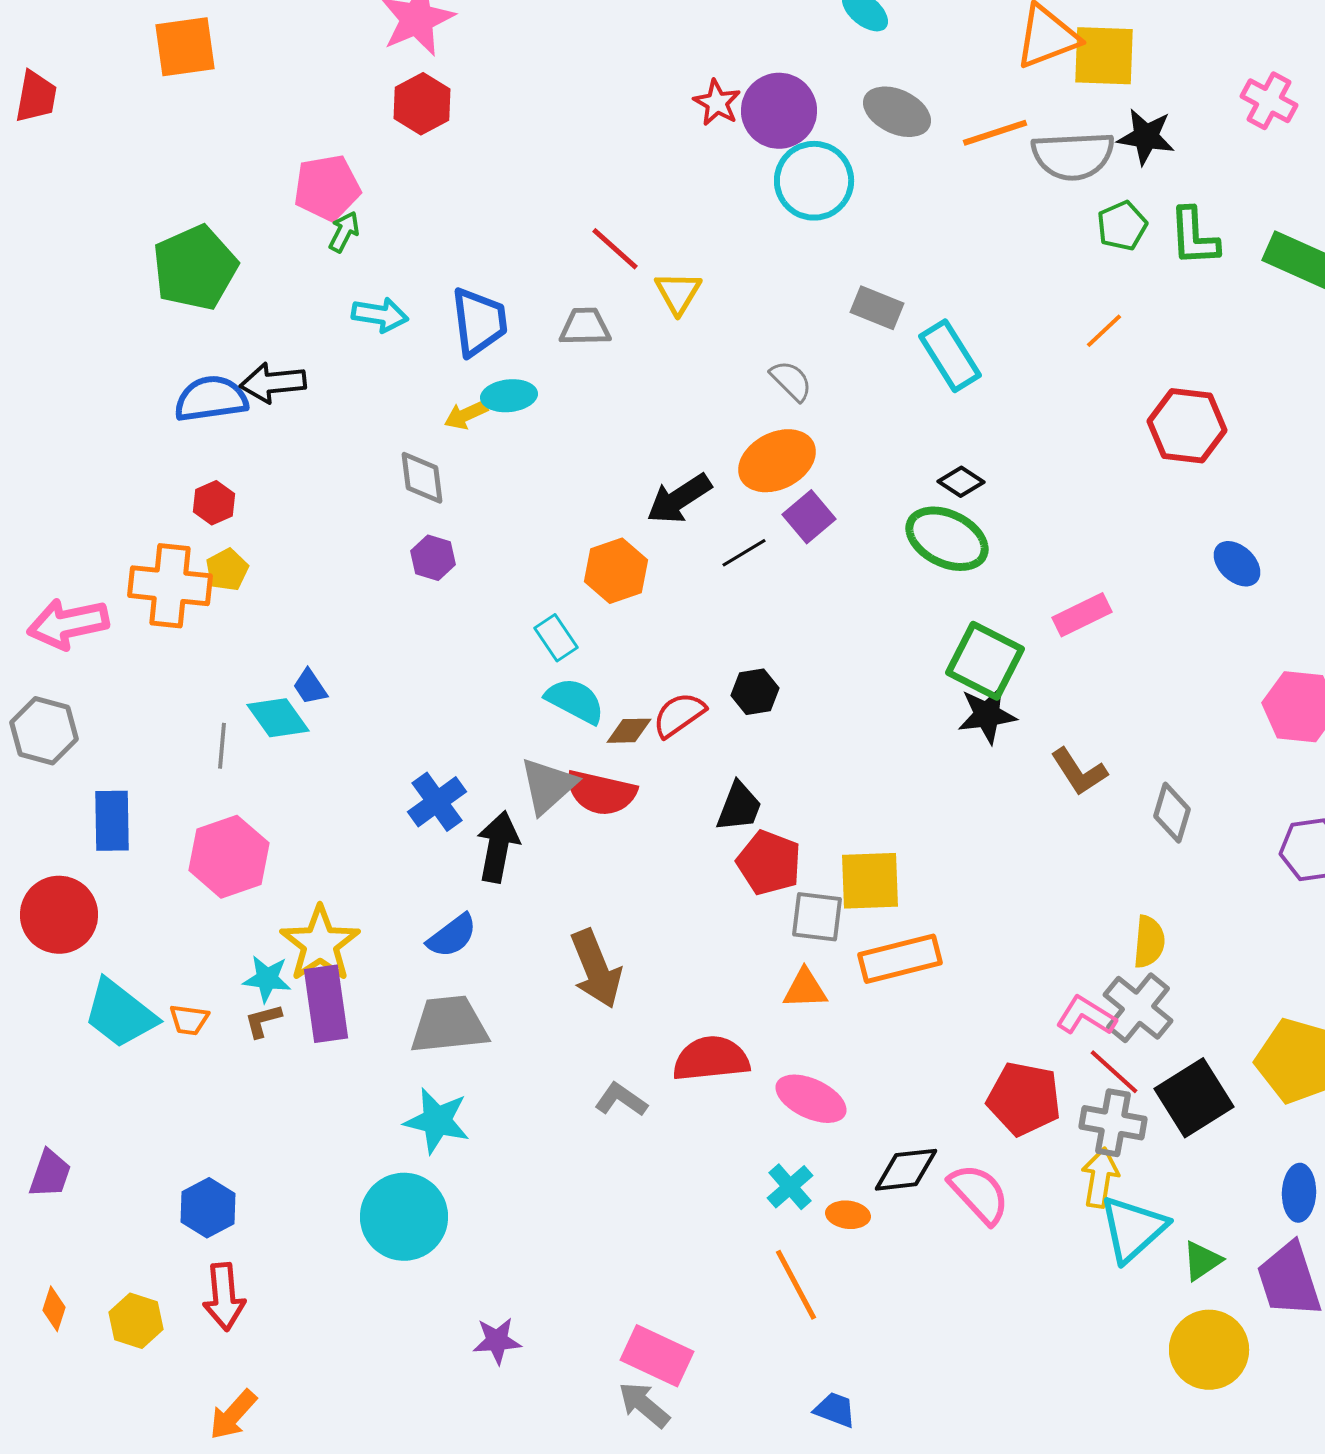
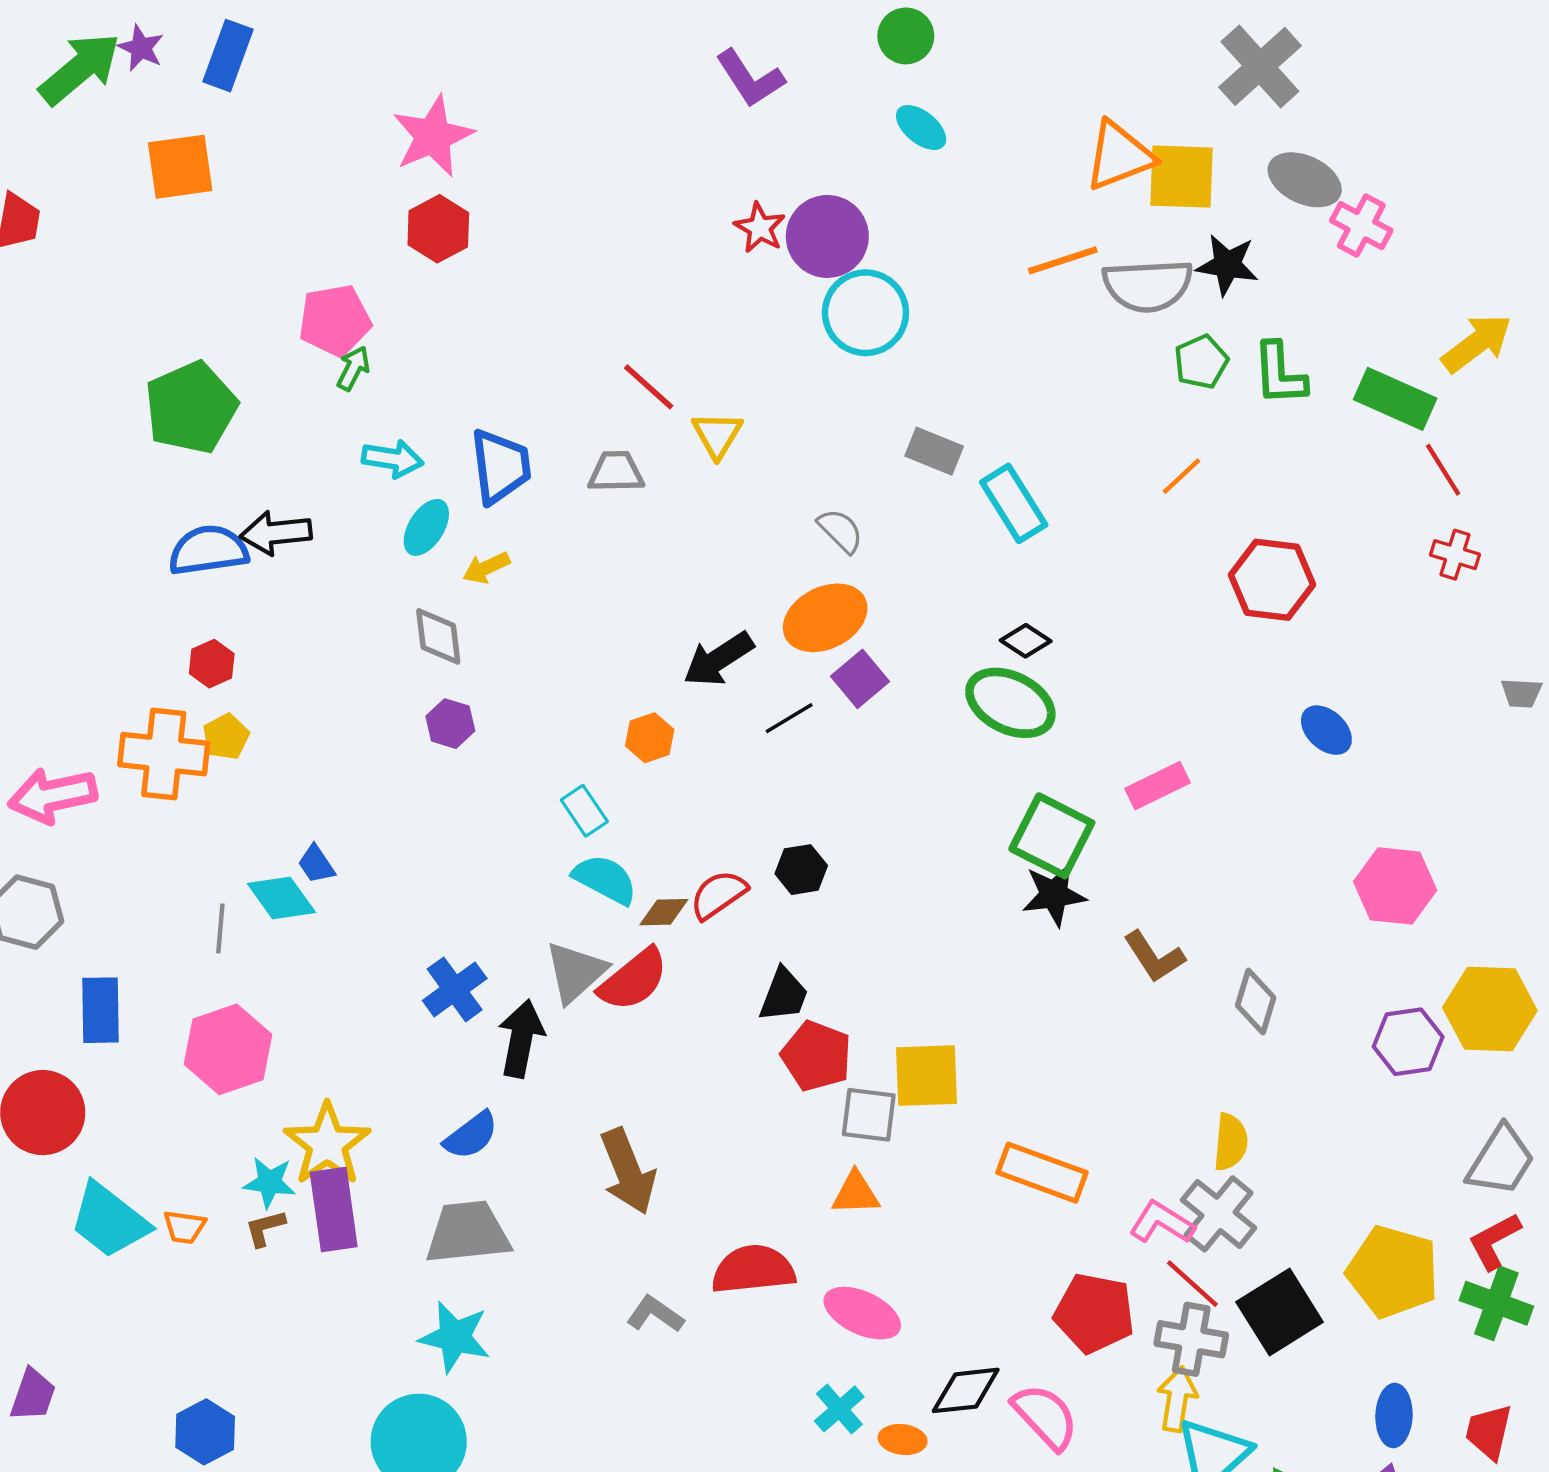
gray ellipse: (897, 112) -> (1305, 180), moved
cyan ellipse: (509, 396) -> (426, 527), moved, turned -52
orange hexagon: (616, 571) -> (650, 738), size x0.7
red semicircle: (601, 793) -> (633, 980), turned -52
orange rectangle: (900, 959) -> (1042, 1173), moved, turned 34

